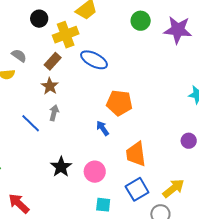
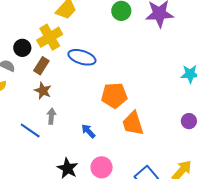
black circle: (39, 19) -> (22, 48), moved
blue arrow: (103, 128) -> (88, 131), moved
orange trapezoid: (136, 154) -> (133, 123), moved

